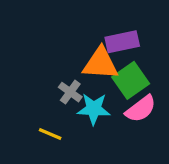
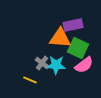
green square: (131, 80) -> (78, 48), turned -30
gray cross: (70, 92) -> (42, 63), moved

